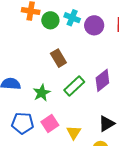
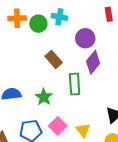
purple circle: (94, 25) -> (85, 38), moved
purple diamond: (102, 80) -> (93, 62), moved
green rectangle: (74, 86) -> (75, 84), turned -40

